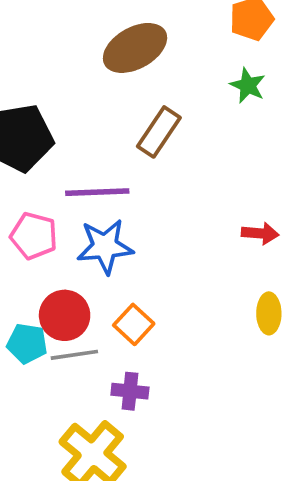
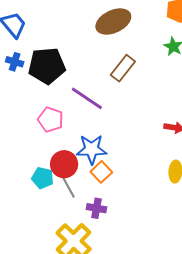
purple line: (97, 192) -> (87, 98), turned 32
blue star: (105, 246) -> (92, 149), moved
gray line: (74, 355) -> (68, 186), turned 65

